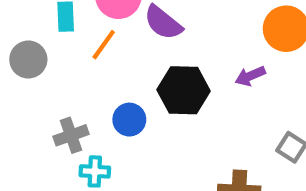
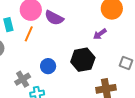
black hexagon: (184, 90) -> (83, 60), moved

